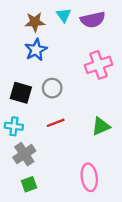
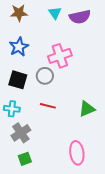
brown star: (35, 22) -> (19, 13), moved
blue star: (36, 50) -> (19, 47), moved
pink cross: (98, 65) -> (60, 56), moved
red line: (56, 123) -> (48, 106), turned 35

